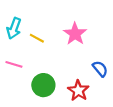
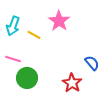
pink star: (75, 34) -> (59, 21), moved
green circle: (43, 85) -> (27, 78), moved

